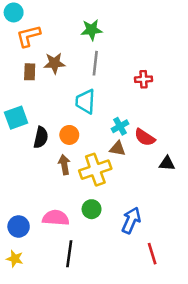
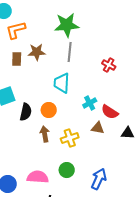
green star: (92, 30) -> (67, 25), size x1.4
red cross: (144, 79) -> (109, 65), turned 32
brown triangle: (118, 149) -> (98, 128), moved
yellow cross: (95, 170) -> (70, 138), size x0.7

